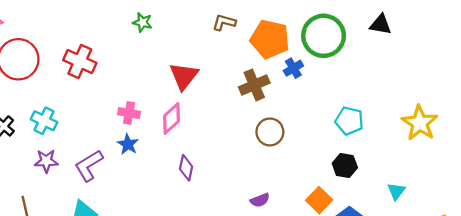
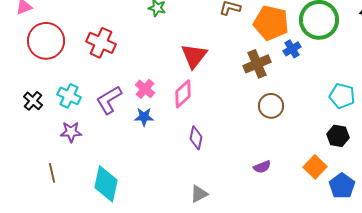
pink cross: (129, 113) -> (145, 89), turned 30
blue star: (128, 144) -> (144, 117), turned -30
purple L-shape: (89, 165) -> (109, 100), moved

